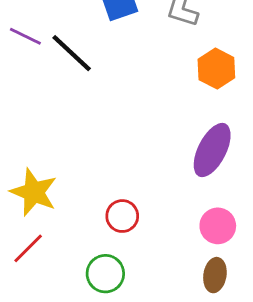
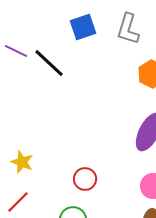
yellow star: (34, 192) -> (22, 162), size x0.7

